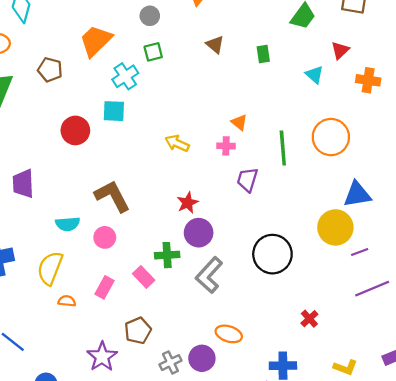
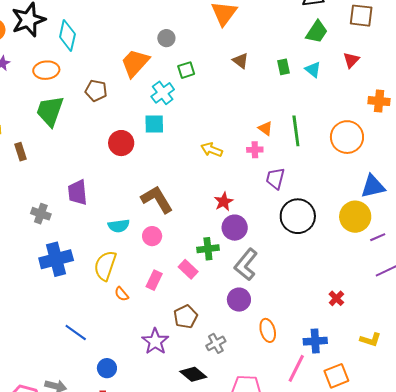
gray circle: (150, 16) -> (166, 38), moved
cyan triangle: (314, 75) -> (313, 69), moved
orange cross: (368, 80) -> (379, 101), moved
green line: (283, 148) -> (296, 131), moved
black circle: (272, 254) -> (298, 216), moved
orange semicircle: (67, 301) -> (122, 294), turned -133
orange ellipse: (229, 334) -> (268, 330), moved, turned 60
purple circle: (202, 358) -> (239, 300), moved

